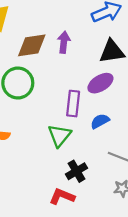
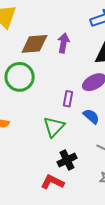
purple rectangle: (73, 104) -> (68, 99), size x0.7
blue semicircle: (100, 121) -> (91, 116), turned 66

